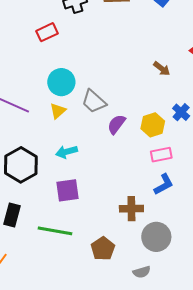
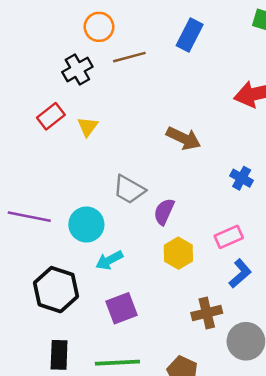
brown arrow: (162, 69) -> (184, 138), moved, size x1.5
cyan circle: (61, 82) -> (86, 224), moved
yellow triangle: (58, 111) -> (88, 127), moved
yellow hexagon: (153, 125) -> (178, 253), moved

